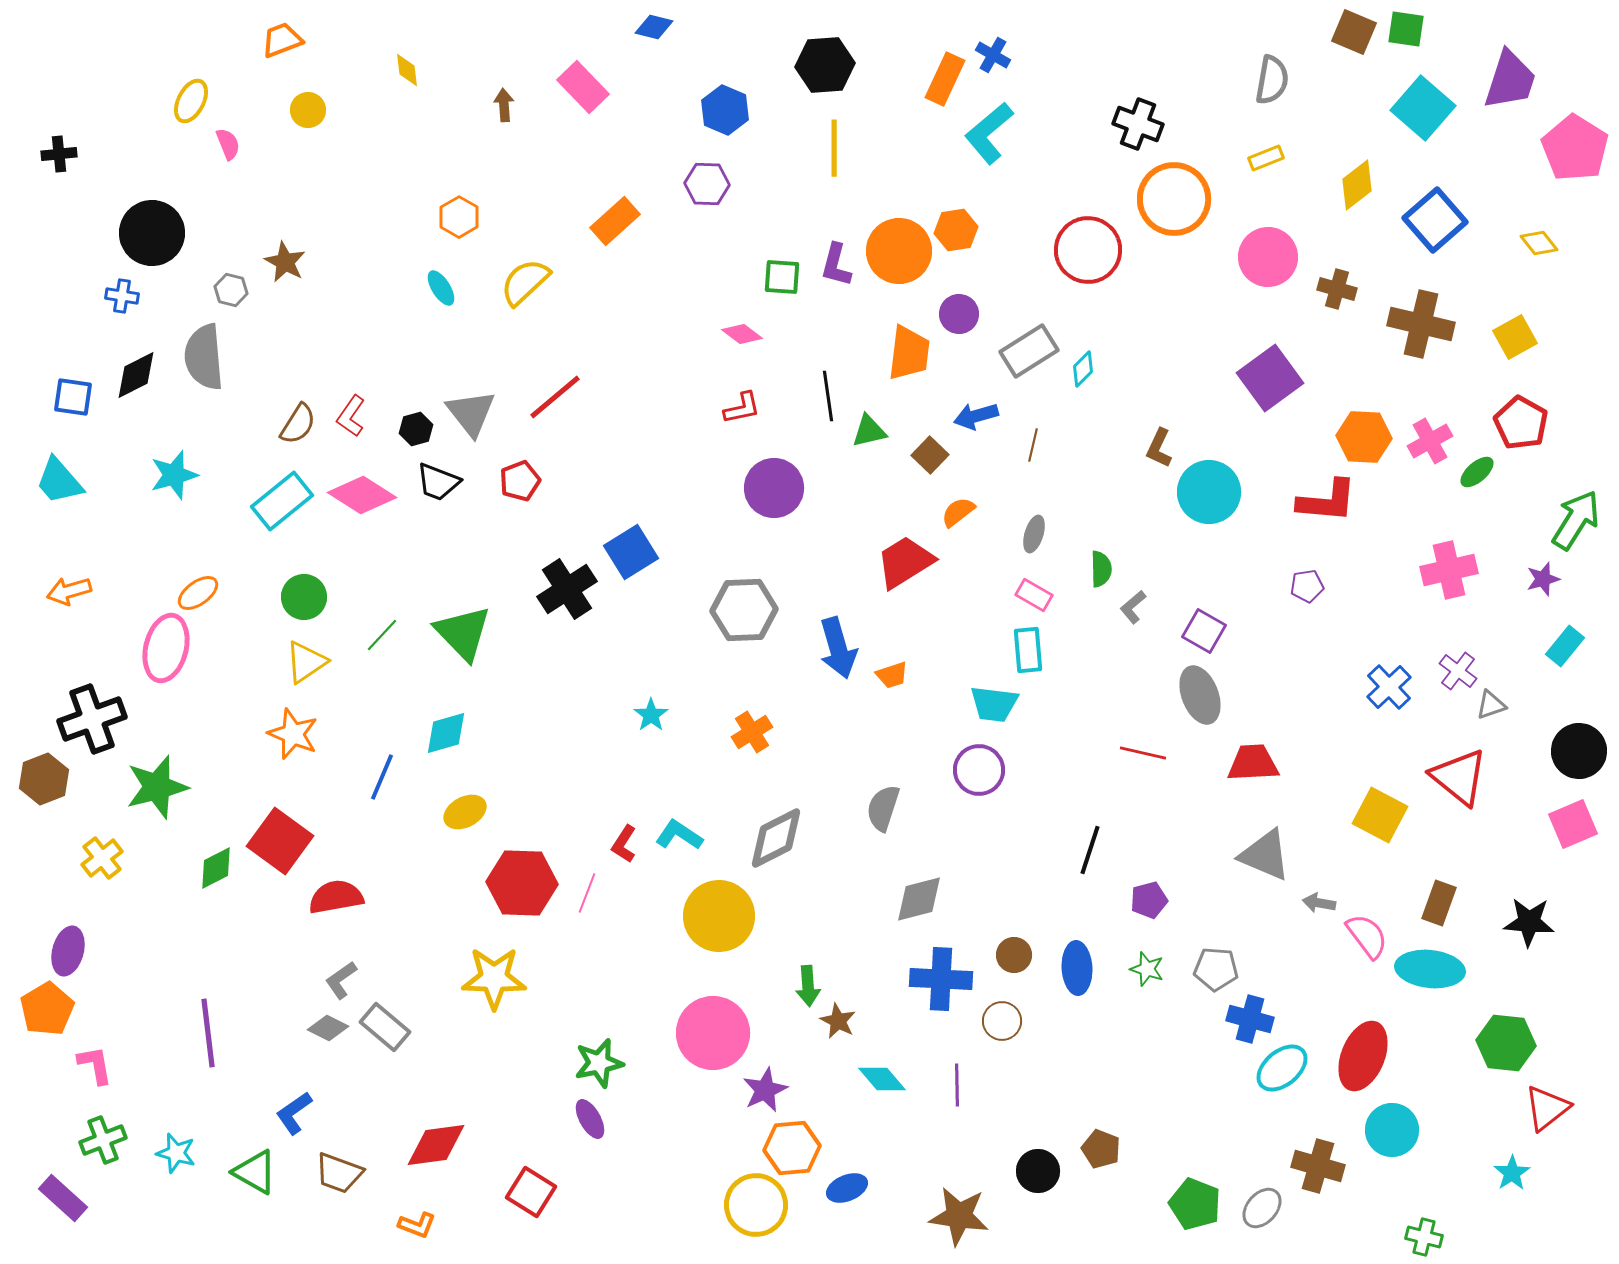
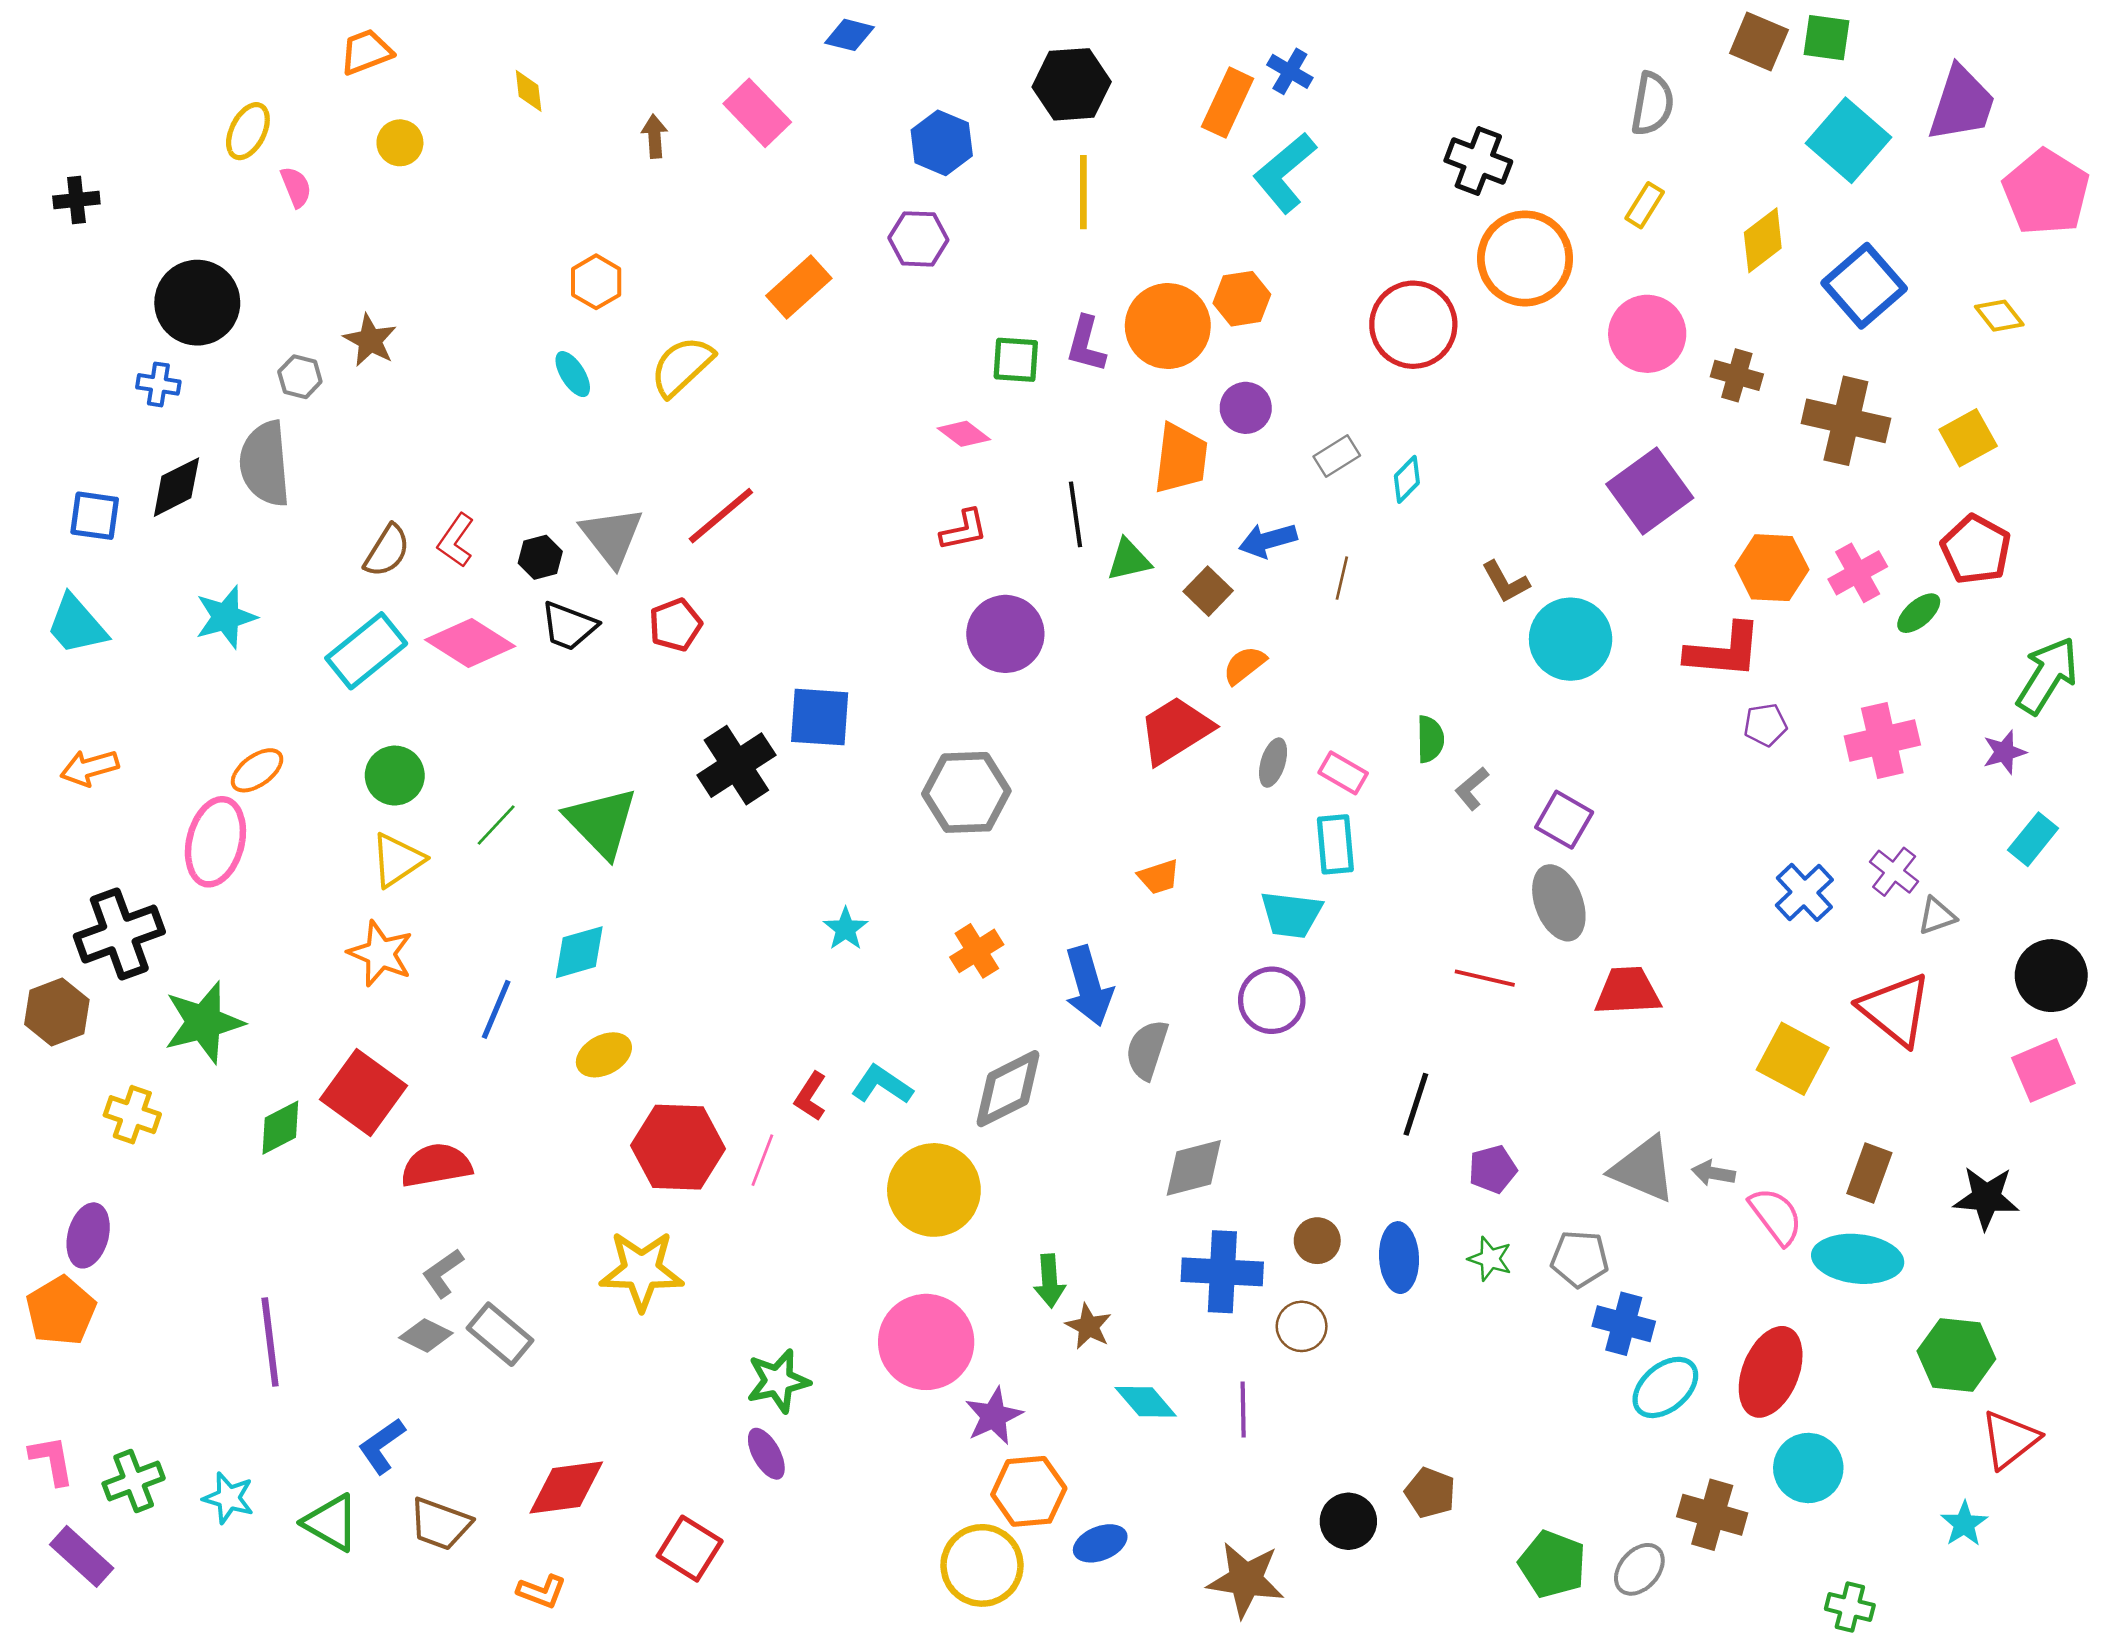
yellow rectangle: (1266, 158) -> (1645, 205), turned -36
gray rectangle: (1029, 351) -> (1337, 456), size x0.6
brown L-shape: (1159, 448) -> (1506, 582), turned -54
gray ellipse: (1034, 534) -> (1273, 763), moved
blue square: (631, 552) -> (820, 717), turned 36
purple pentagon: (1307, 586) -> (1765, 725), moved
blue arrow: (838, 648) -> (1089, 986), moved
gray triangle: (1265, 855) -> (1643, 1169), moved
yellow cross: (102, 858) -> (132, 1115), turned -33
pink L-shape: (95, 1065) -> (52, 1460), moved

